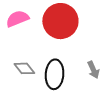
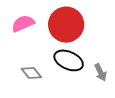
black ellipse: (55, 74) -> (69, 60), moved, turned -68

